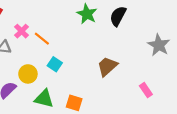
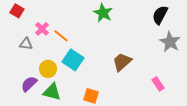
black semicircle: (118, 16) -> (160, 15), moved
cyan square: (55, 64) -> (73, 60), size x1.5
green triangle: (44, 99) -> (52, 92), moved

